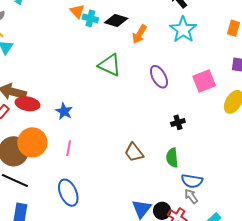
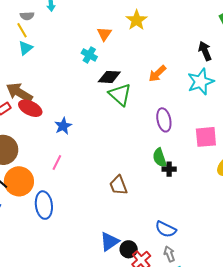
cyan cross: (90, 18) -> (89, 55), moved
black diamond: (116, 21) -> (109, 77), moved, turned -30
orange circle: (32, 142) -> (19, 181), moved
green semicircle: (172, 158) -> (160, 158), moved, turned -30
gray arrow: (191, 196) -> (169, 254), moved

